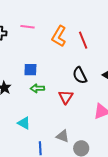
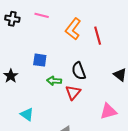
black semicircle: (80, 75) -> (79, 71), moved
green arrow: (37, 88) -> (54, 81), moved

